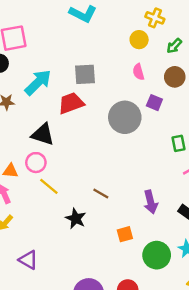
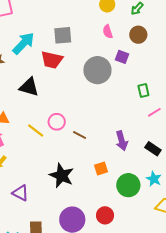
red trapezoid: (71, 103) -> (52, 60), turned -145
pink circle: (36, 163) -> (57, 122), moved
black star: (76, 218) -> (62, 176), moved, size x1.4

